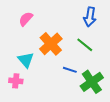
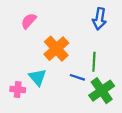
green line: (85, 45) -> (94, 62), moved, turned 54
cyan triangle: (26, 60) -> (38, 77), moved

